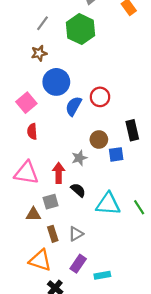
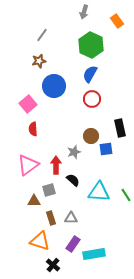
green hexagon: (80, 29) -> (91, 45), moved
blue semicircle: (74, 106) -> (90, 74), moved
pink triangle: (26, 173) -> (28, 165), turned -45
gray triangle: (76, 234) -> (71, 218), turned 32
cyan rectangle: (102, 275) -> (94, 254), size x1.5

